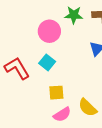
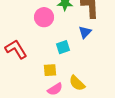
cyan square: (47, 62) -> (63, 47), moved, turned 32

